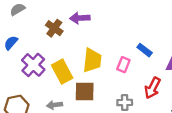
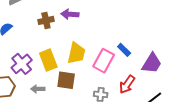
brown cross: (54, 28) -> (46, 20), turned 35
purple cross: (33, 65) -> (22, 64), moved
pink rectangle: (123, 65) -> (104, 61), size x1.6

